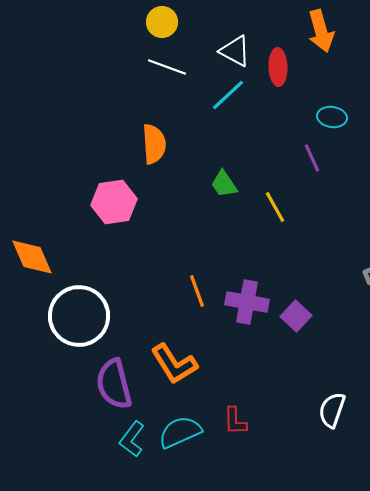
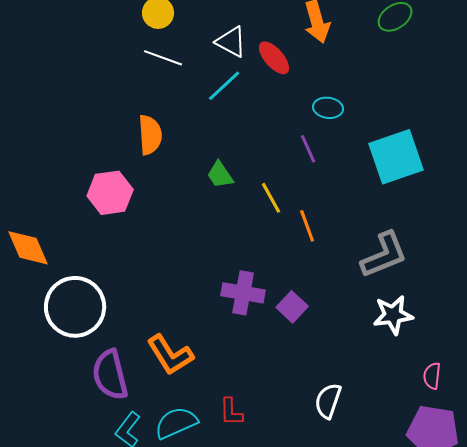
red ellipse: (278, 67) -> (274, 58), turned -39
orange line: (197, 291) -> (307, 226), moved

